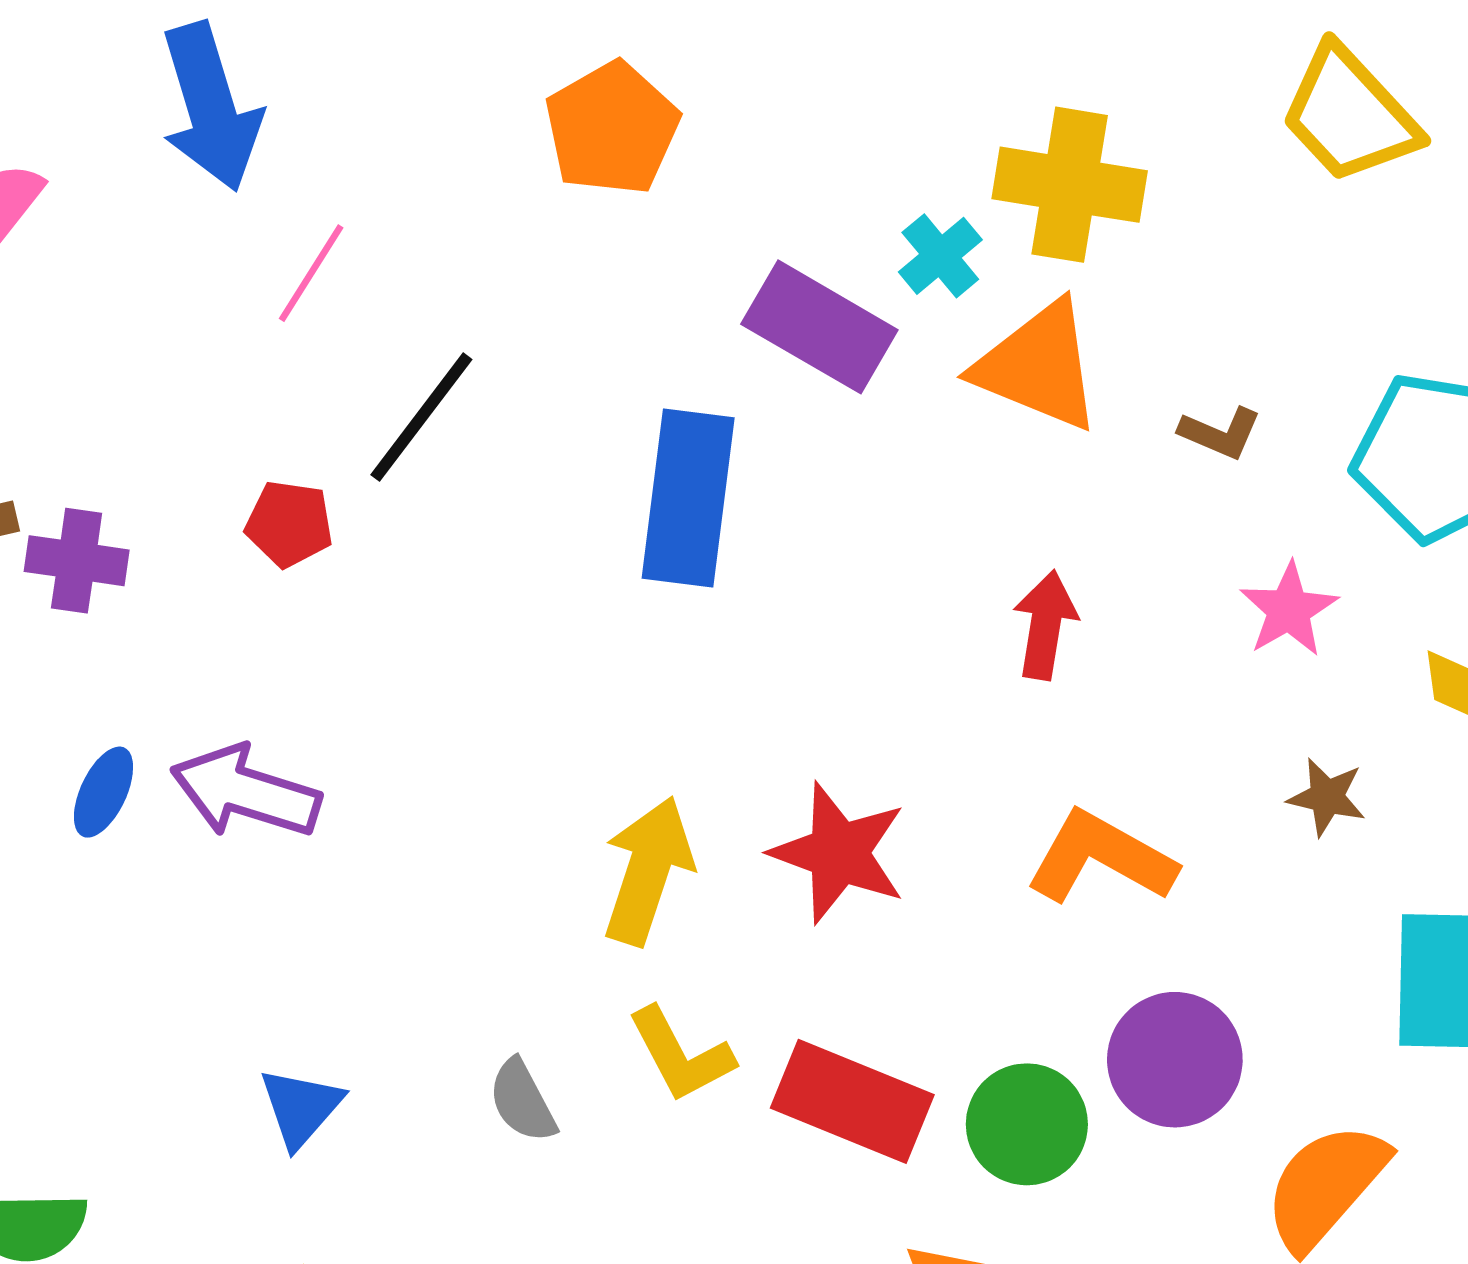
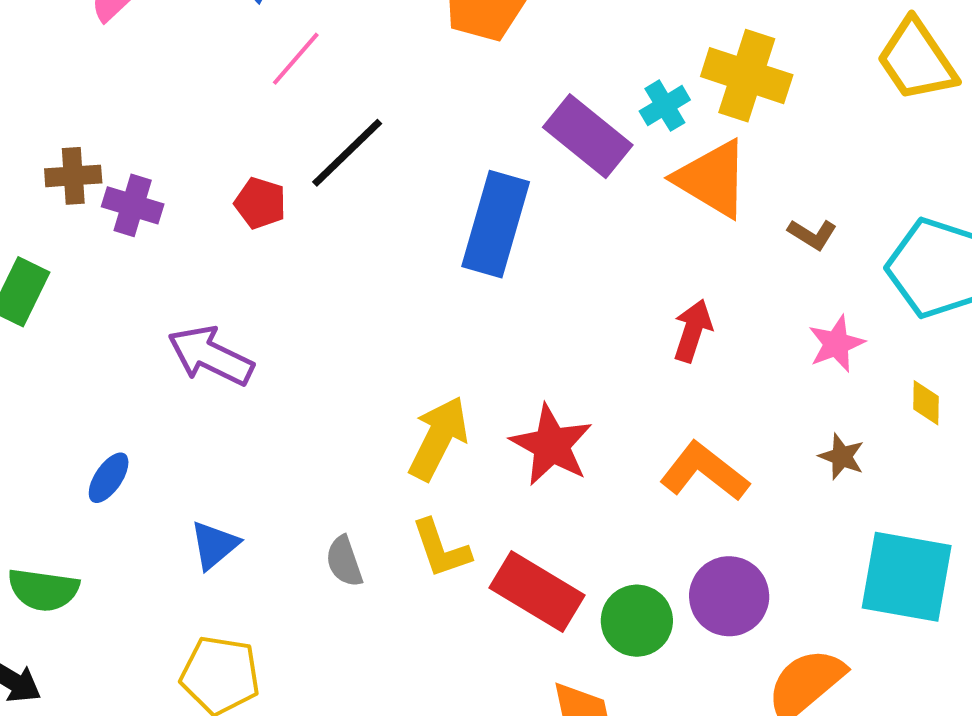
blue ellipse: (103, 792) -> (109, 478), moved

